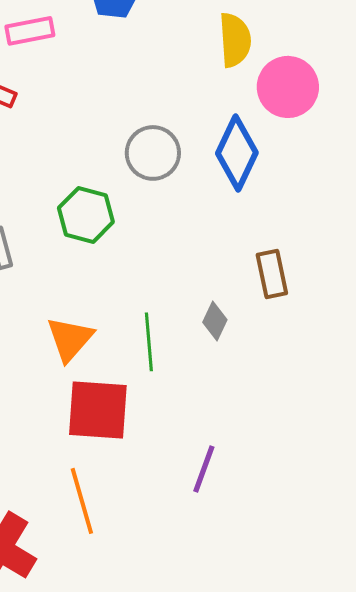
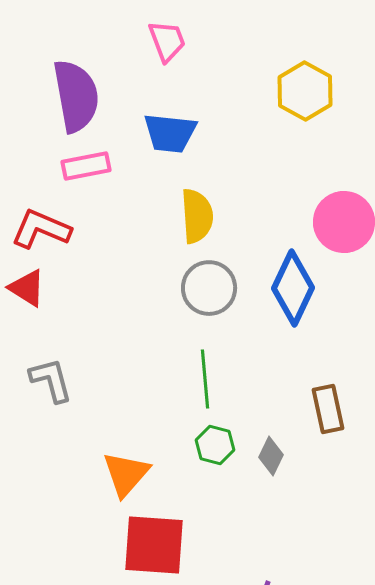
yellow semicircle: (235, 40) -> (197, 216), moved
green hexagon: (86, 215) -> (215, 445), moved, size x0.7
green line: (149, 342) -> (205, 379), moved

